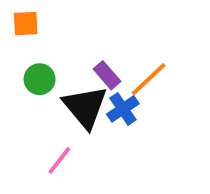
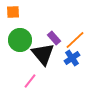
green circle: (40, 79) -> (20, 40), size x1.5
blue cross: (123, 109) -> (72, 58), moved

